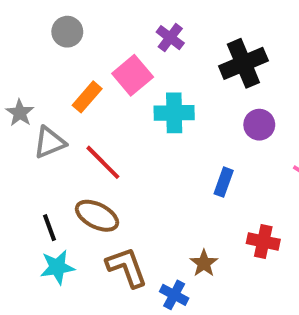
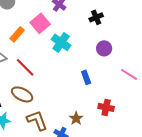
black cross: (243, 63) -> (96, 17), size x0.6
cyan cross: (174, 113) -> (61, 42), turned 36
blue rectangle: (224, 182) -> (86, 77), turned -40

